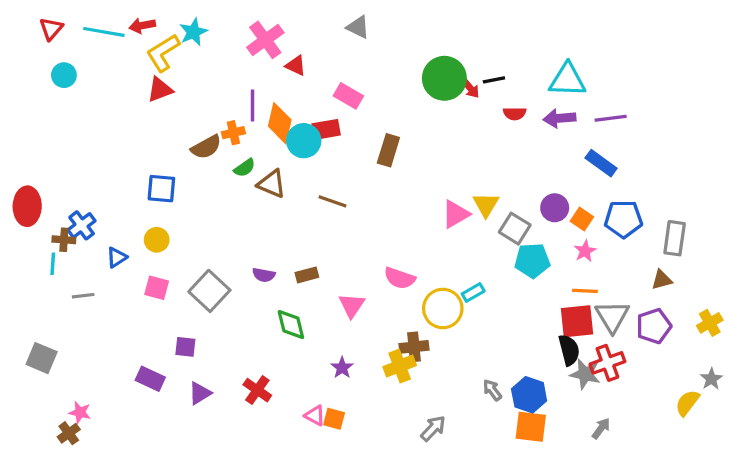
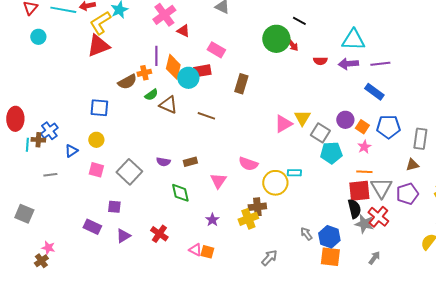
black line: (494, 80) -> (299, 21), moved, turned 40
red triangle: (160, 90) -> (98, 46), size x1.4
cyan line: (53, 264) -> (27, 145), moved
cyan rectangle: (473, 293) -> (294, 173), turned 32
red cross: (607, 363) -> (378, 217), turned -30

